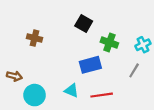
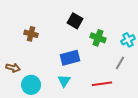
blue rectangle: (90, 65) -> (70, 58), moved
cyan triangle: (71, 91) -> (64, 81), turned 40
red line: (102, 95) -> (102, 84), moved

